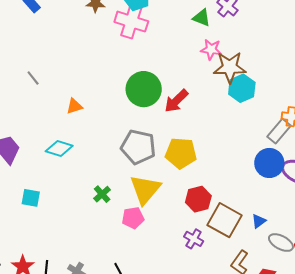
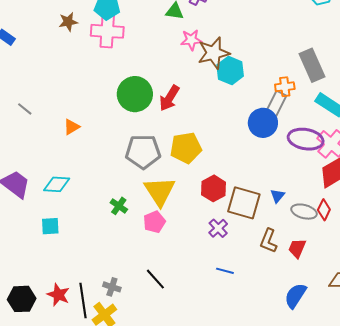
cyan diamond: (59, 149) -> (57, 184), moved
blue circle: (269, 163) -> (263, 123), moved
purple cross: (194, 239) -> (218, 228), turned 30

